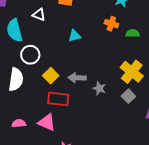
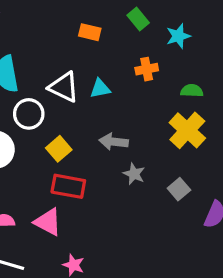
white triangle: (39, 15) -> (64, 87), moved, size x1.5
orange cross: (111, 24) -> (147, 69), moved, turned -32
yellow cross: (132, 72) -> (187, 130), moved
gray arrow: (77, 78) -> (114, 142), moved

